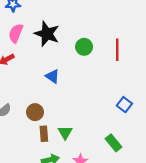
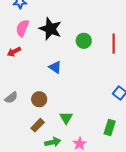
brown rectangle: (44, 134) -> (38, 125), moved, turned 48
green rectangle: (113, 143) -> (110, 127), turned 56

